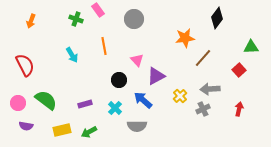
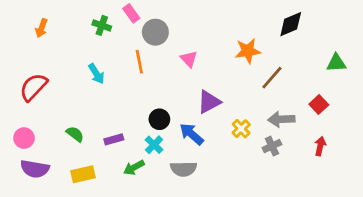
black diamond: (217, 18) -> (291, 24), turned 30
gray circle: (134, 19) -> (155, 32), moved
pink triangle: (137, 60) -> (189, 59), moved
red semicircle: (25, 65) -> (33, 87), turned -110
red square: (239, 70) -> (319, 105), moved
black circle: (119, 80) -> (159, 119), moved
green semicircle: (46, 100) -> (75, 134), moved, size x0.6
purple semicircle: (26, 126) -> (35, 169), size x1.5
green arrow: (89, 132) -> (134, 168), moved

